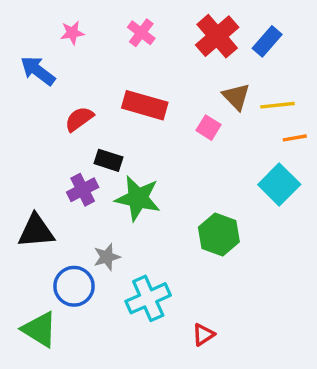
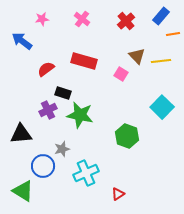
red cross: (217, 36) -> (126, 21), size x0.7
blue rectangle: (267, 41) -> (161, 16), moved
orange line: (295, 138) -> (173, 34), moved

